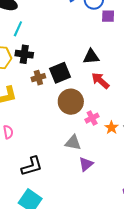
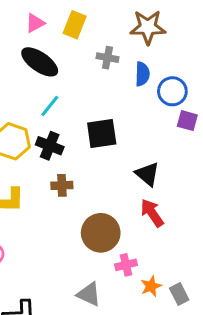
black triangle: (91, 57) -> (147, 174), turned 30
black square: (60, 73) -> (102, 133), moved

